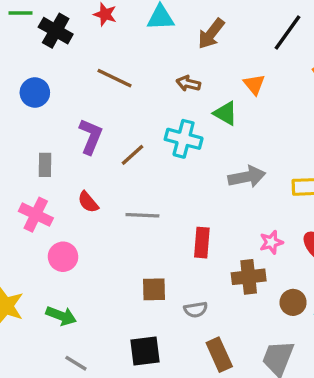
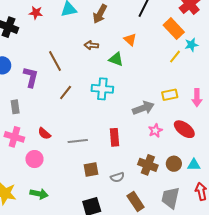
brown line: (114, 78) -> (55, 61), moved, turned 45
purple L-shape: (91, 136) -> (31, 77), moved
cyan cross: (184, 139) -> (102, 89), moved
gray arrow: (247, 177) -> (143, 108), moved
red semicircle: (88, 202) -> (44, 134), moved
gray line: (142, 215) -> (78, 141), moved
brown cross: (249, 277) -> (148, 165), moved, turned 36

